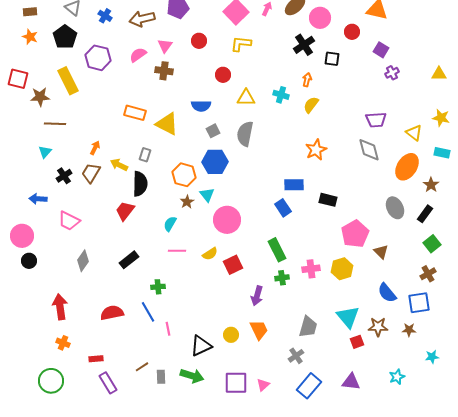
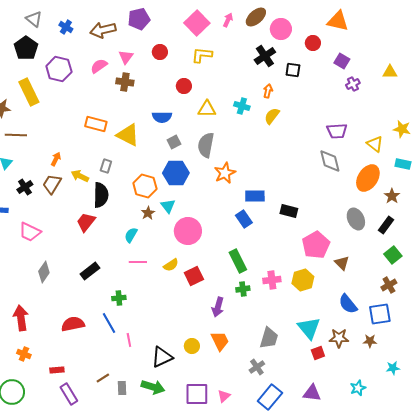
yellow triangle: (439, 74) -> (390, 72), moved
orange star: (316, 150) -> (225, 173), moved

